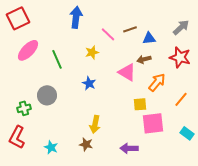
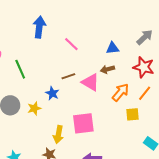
brown line: (130, 29) -> (68, 76), moved
yellow star: (92, 52) -> (34, 108), moved
orange line: (181, 99) -> (145, 93), moved
yellow square: (140, 104) -> (133, 114), moved
pink square: (153, 123) -> (83, 123), moved

